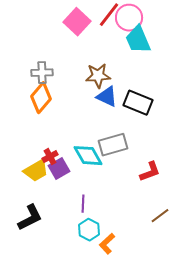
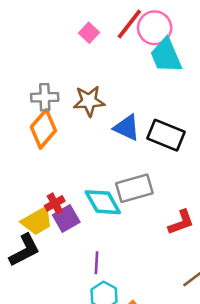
pink square: (77, 22) -> (89, 33), size x0.6
brown star: (98, 76) -> (89, 101), moved
black L-shape: (30, 218) -> (24, 250), moved

